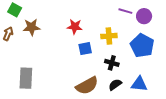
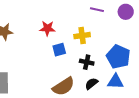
purple circle: (144, 16) -> (126, 12), moved
blue pentagon: (142, 46) -> (118, 57), moved

